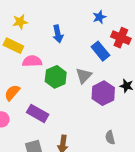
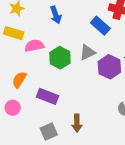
gray triangle: (84, 76) -> (87, 52), turned 30

